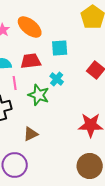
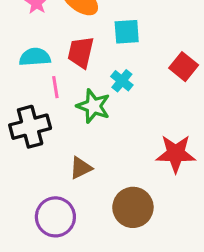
red trapezoid: (31, 61) -> (81, 52), turned -70
brown circle: (90, 166) -> (133, 207), moved

